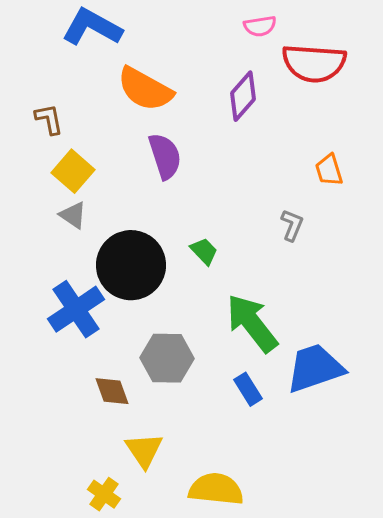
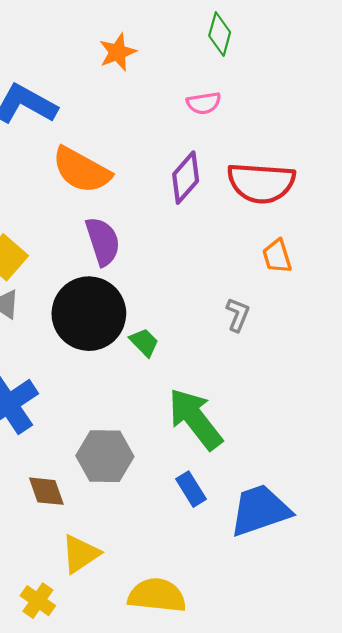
red semicircle: (314, 63) -> (261, 183), moved
black circle: (131, 265) -> (89, 314), moved
blue trapezoid: (315, 368) -> (260, 510), moved
yellow triangle: (144, 450) -> (80, 554), turned 30

